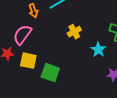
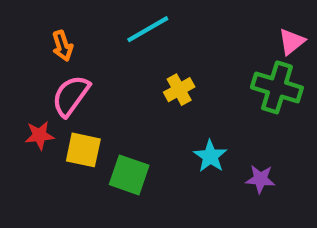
orange arrow: (33, 11) -> (62, 46), moved
cyan star: (98, 50) -> (210, 156), moved

